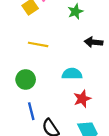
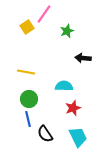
yellow line: (38, 44) -> (26, 72), moved
green circle: (26, 79) -> (29, 99), moved

